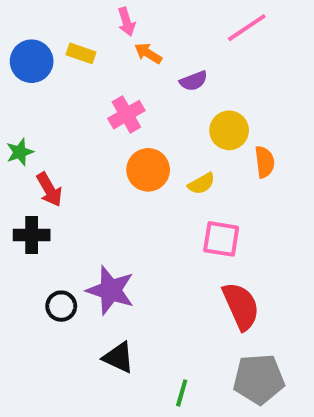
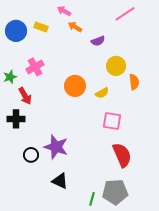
pink arrow: (126, 22) -> (64, 11), turned 136
pink cross: (126, 115) -> (35, 67), moved
gray pentagon: (259, 379) -> (115, 192), moved

